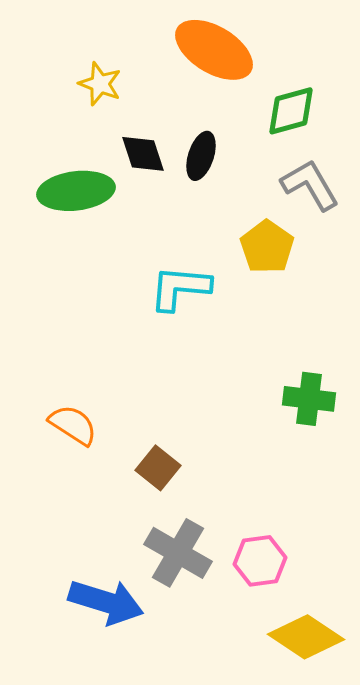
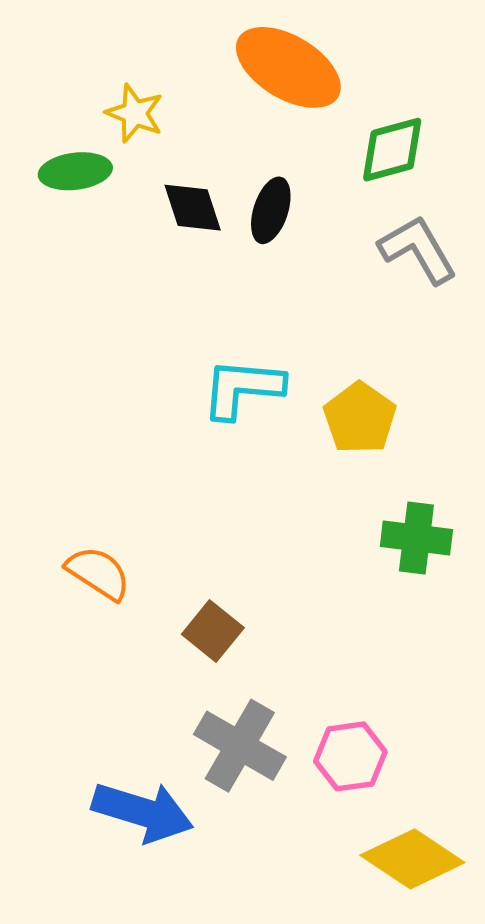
green ellipse: (76, 191) -> (75, 171), moved, size x0.7
yellow pentagon: (267, 247) -> (360, 418), moved

